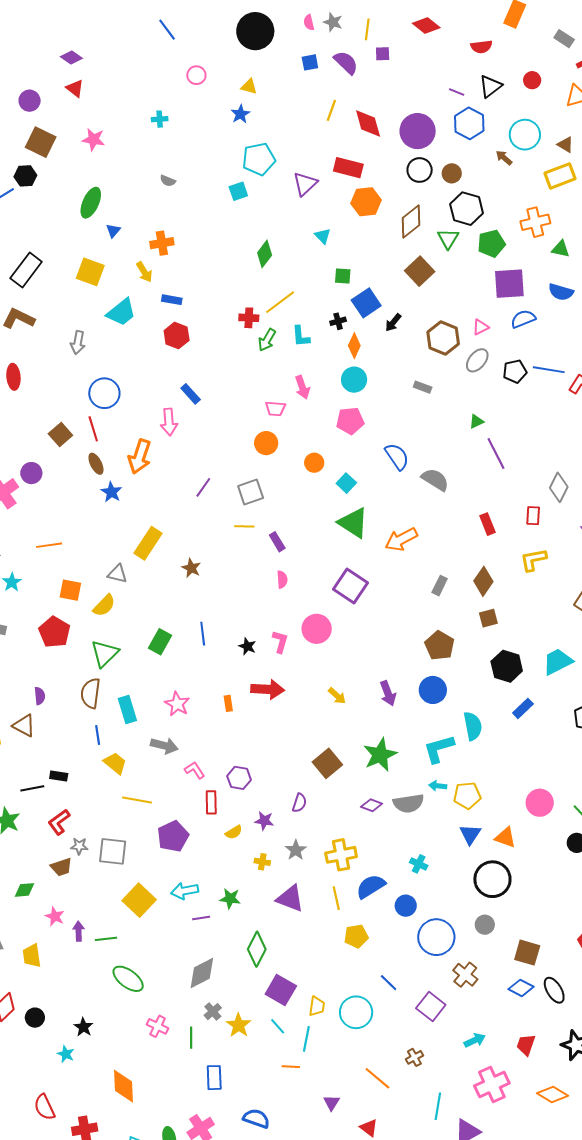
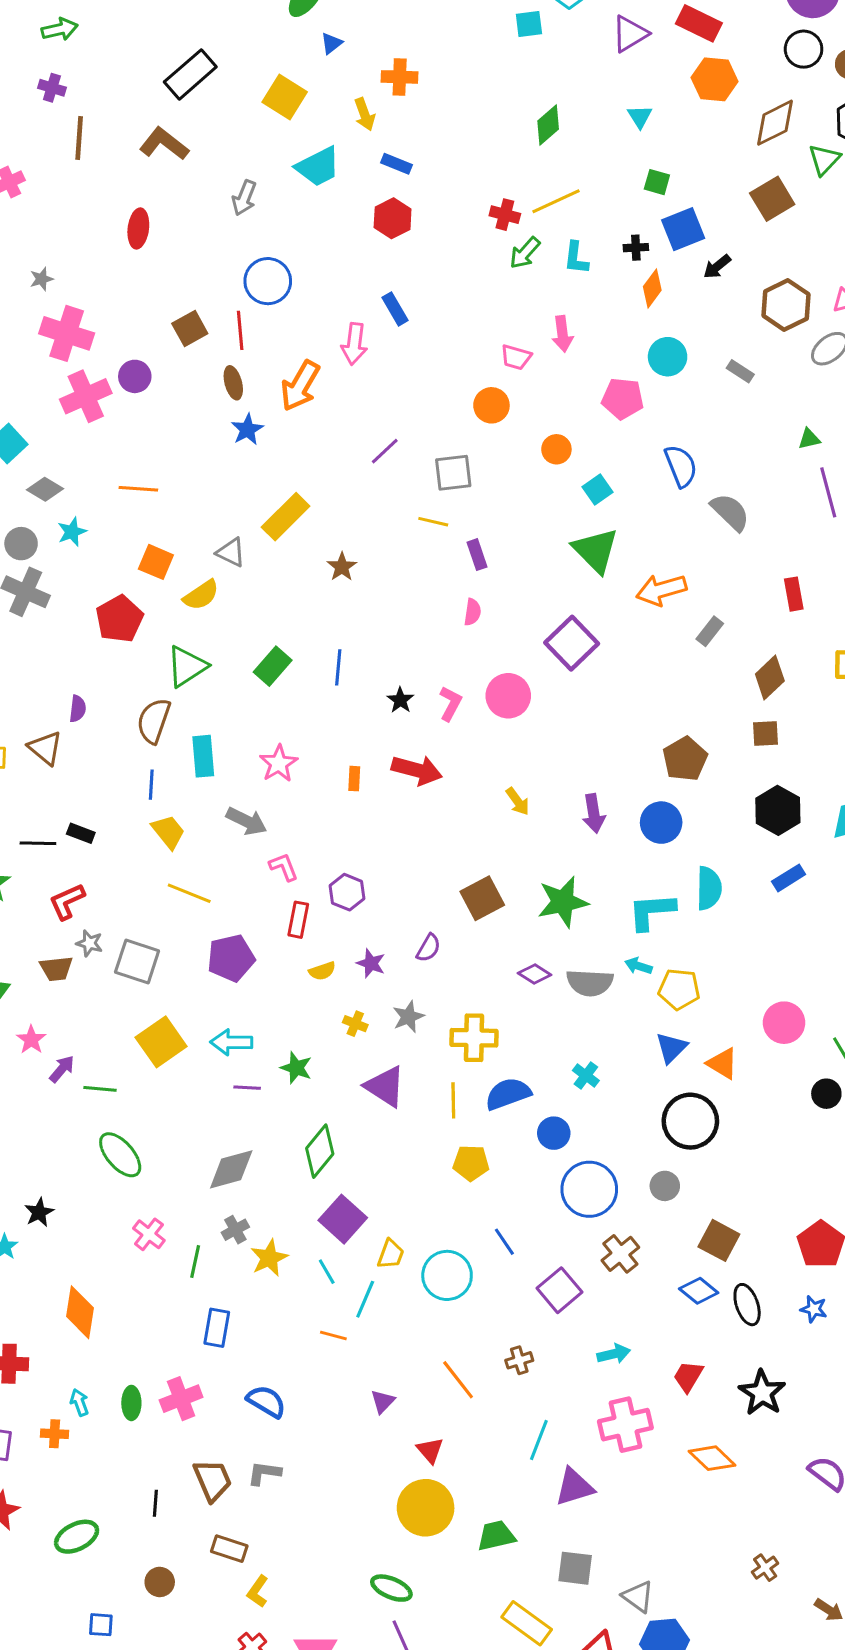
cyan circle: (354, 380) -> (668, 357), moved
gray rectangle: (440, 586) -> (710, 631), moved
purple arrow: (79, 931) -> (62, 1069), turned 30

